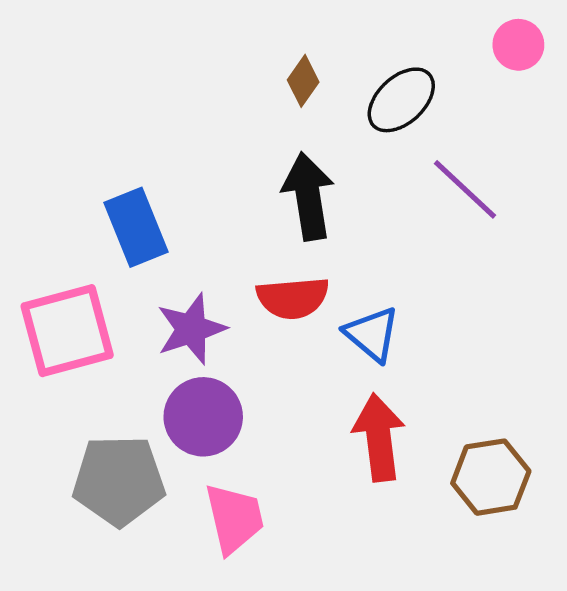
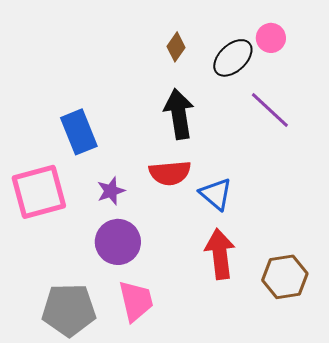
pink circle: (518, 45) -> (271, 38), moved
purple star: (191, 329) -> (111, 191), size x0.7
gray pentagon: (119, 481) -> (69, 310), moved

